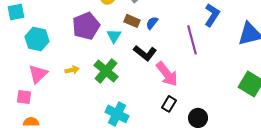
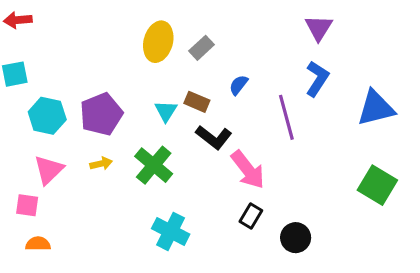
brown rectangle: (132, 21) -> (197, 102), moved
blue semicircle: (152, 23) -> (238, 85), moved
purple pentagon: (86, 26) -> (101, 114), moved

